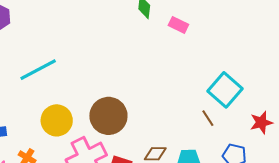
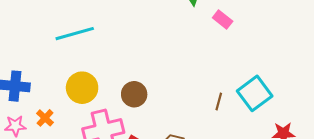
brown circle: (108, 116) -> (134, 94), size x0.7
brown line: (208, 118) -> (219, 101), moved, turned 36

